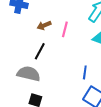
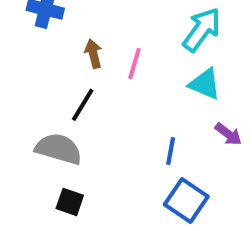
brown arrow: (44, 25) -> (93, 54), turned 96

